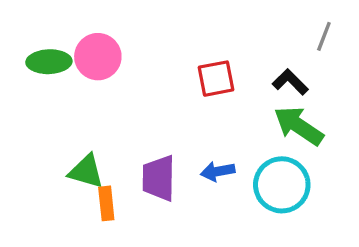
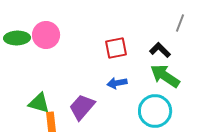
blue arrow: (218, 171) -> (117, 83), moved
purple trapezoid: (159, 178) -> (82, 107), turned 40

